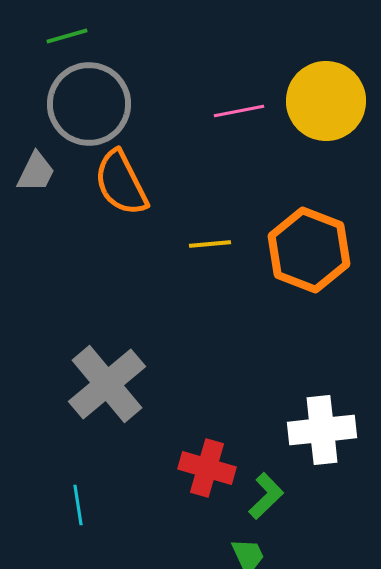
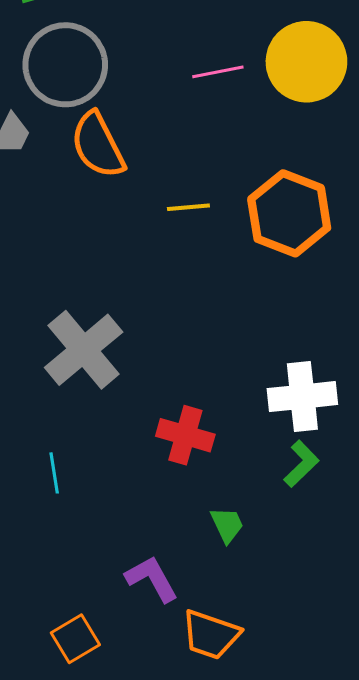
green L-shape: (266, 496) -> (301, 464), moved

